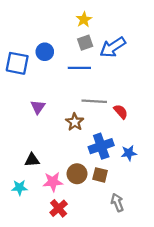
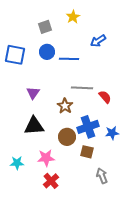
gray square: (85, 43) -> (45, 27), moved
blue arrow: (113, 47) -> (98, 41), size x0.7
blue circle: (45, 52) -> (47, 52), moved
black triangle: (32, 160) -> (34, 126), moved, size x1.5
brown circle: (77, 174) -> (67, 137), moved

